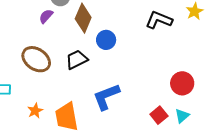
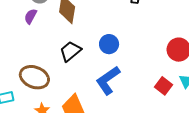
blue circle: (106, 40) -> (109, 44), moved
brown ellipse: (36, 59) -> (34, 77), moved

